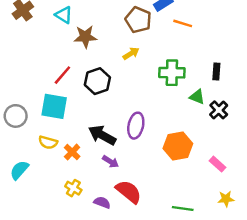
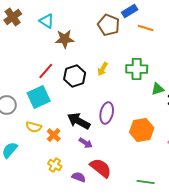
yellow arrow: (131, 53) -> (103, 69), moved, turned 152
green triangle: (197, 97) -> (158, 89), turned -40
cyan square: (54, 106) -> (39, 97), turned -35

